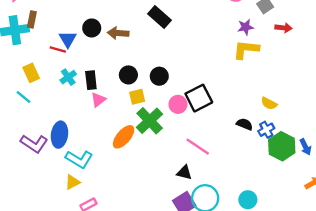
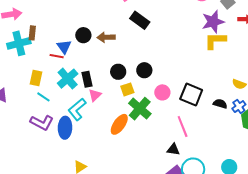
purple star: (246, 27) -> (213, 22), size x1.6
yellow rectangle: (31, 73) -> (36, 78), turned 42
cyan cross: (68, 77) -> (68, 79), size x1.5
cyan line: (24, 97) -> (43, 97), moved
black square: (199, 98) -> (191, 95), moved, turned -35
purple L-shape: (34, 144) -> (42, 123), moved
pink line: (198, 147) -> (183, 127), turned 40
cyan L-shape: (79, 159) -> (77, 109), moved, turned 115

